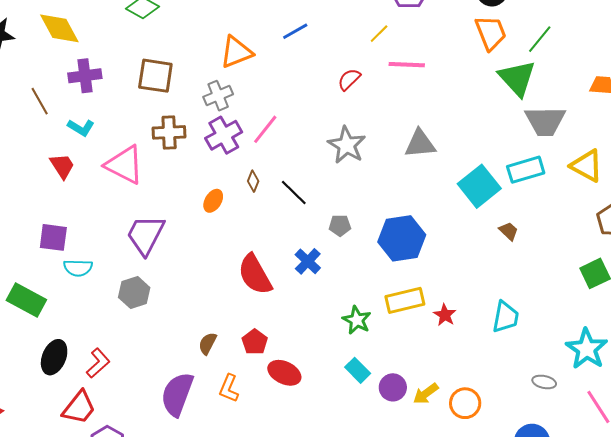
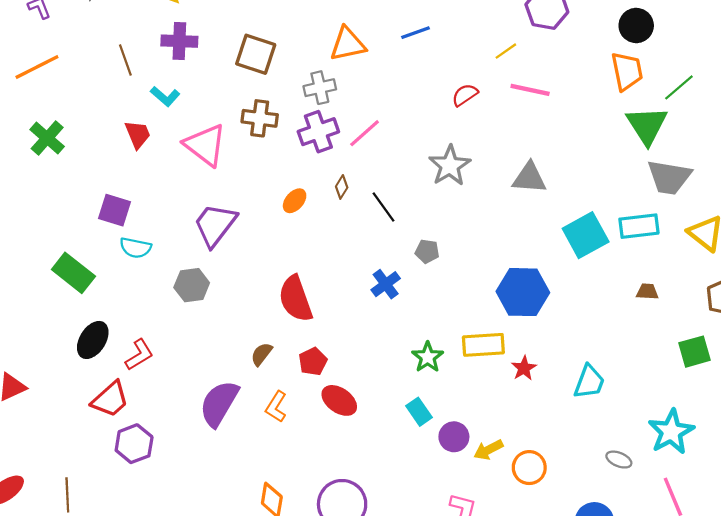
brown trapezoid: (509, 231) -> (647, 292), moved, turned -50
blue hexagon: (402, 238) -> (523, 292), moved
red semicircle: (255, 275) -> (296, 299), moved

